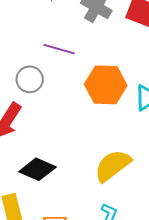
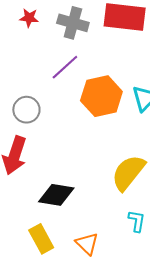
purple line: (59, 49) -> (65, 67), moved, turned -44

